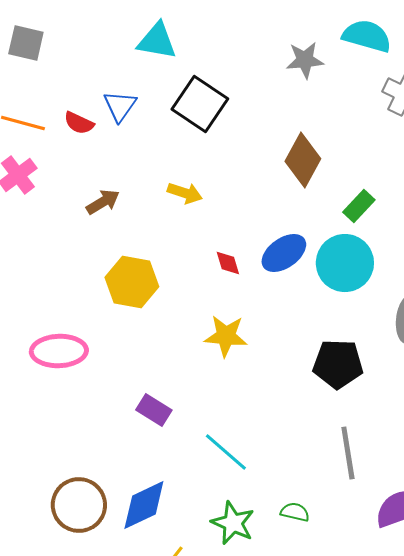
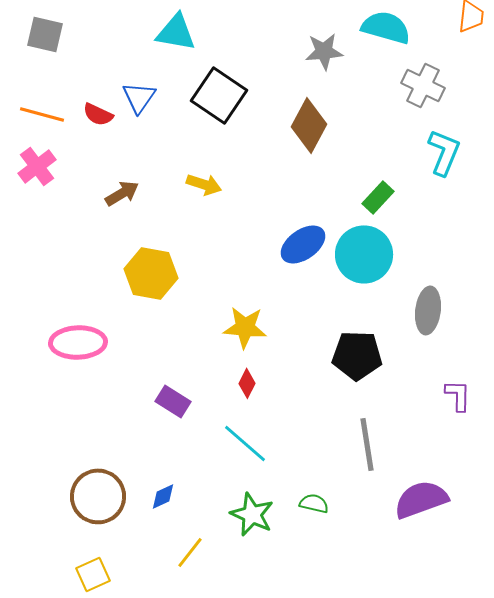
brown diamond: (303, 160) -> (309, 125), moved
red diamond: (228, 263) -> (247, 383), moved, turned 44
blue diamond: (144, 505) -> (163, 496), size x0.5

